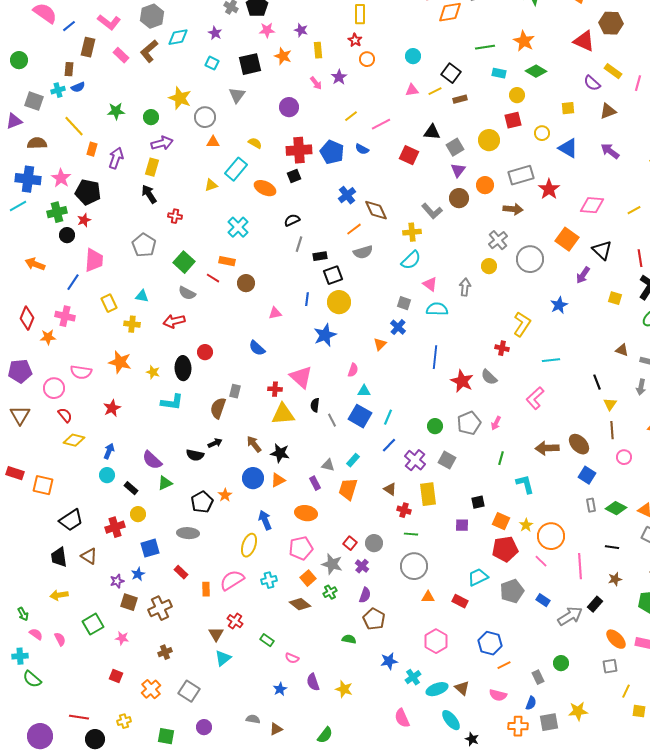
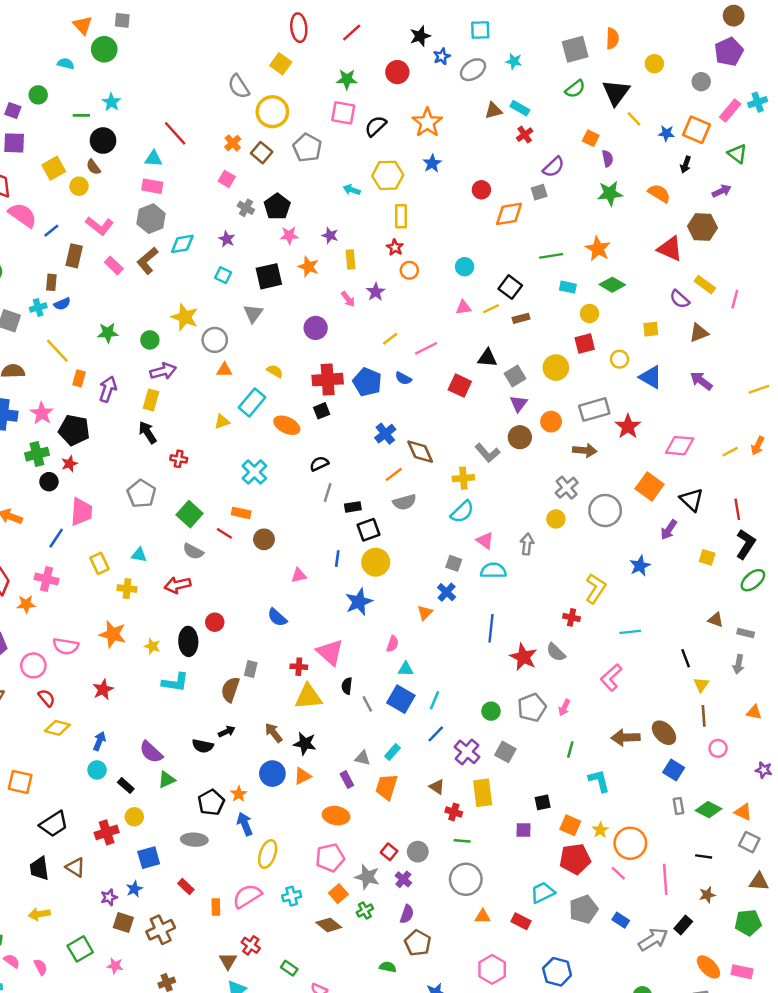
blue arrow: (265, 520) -> (245, 824), moved

